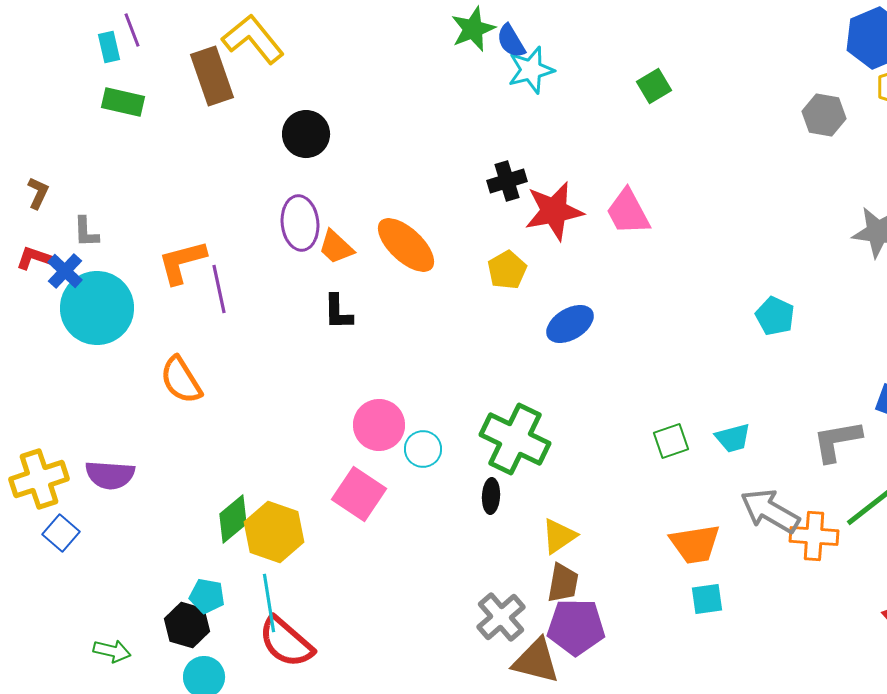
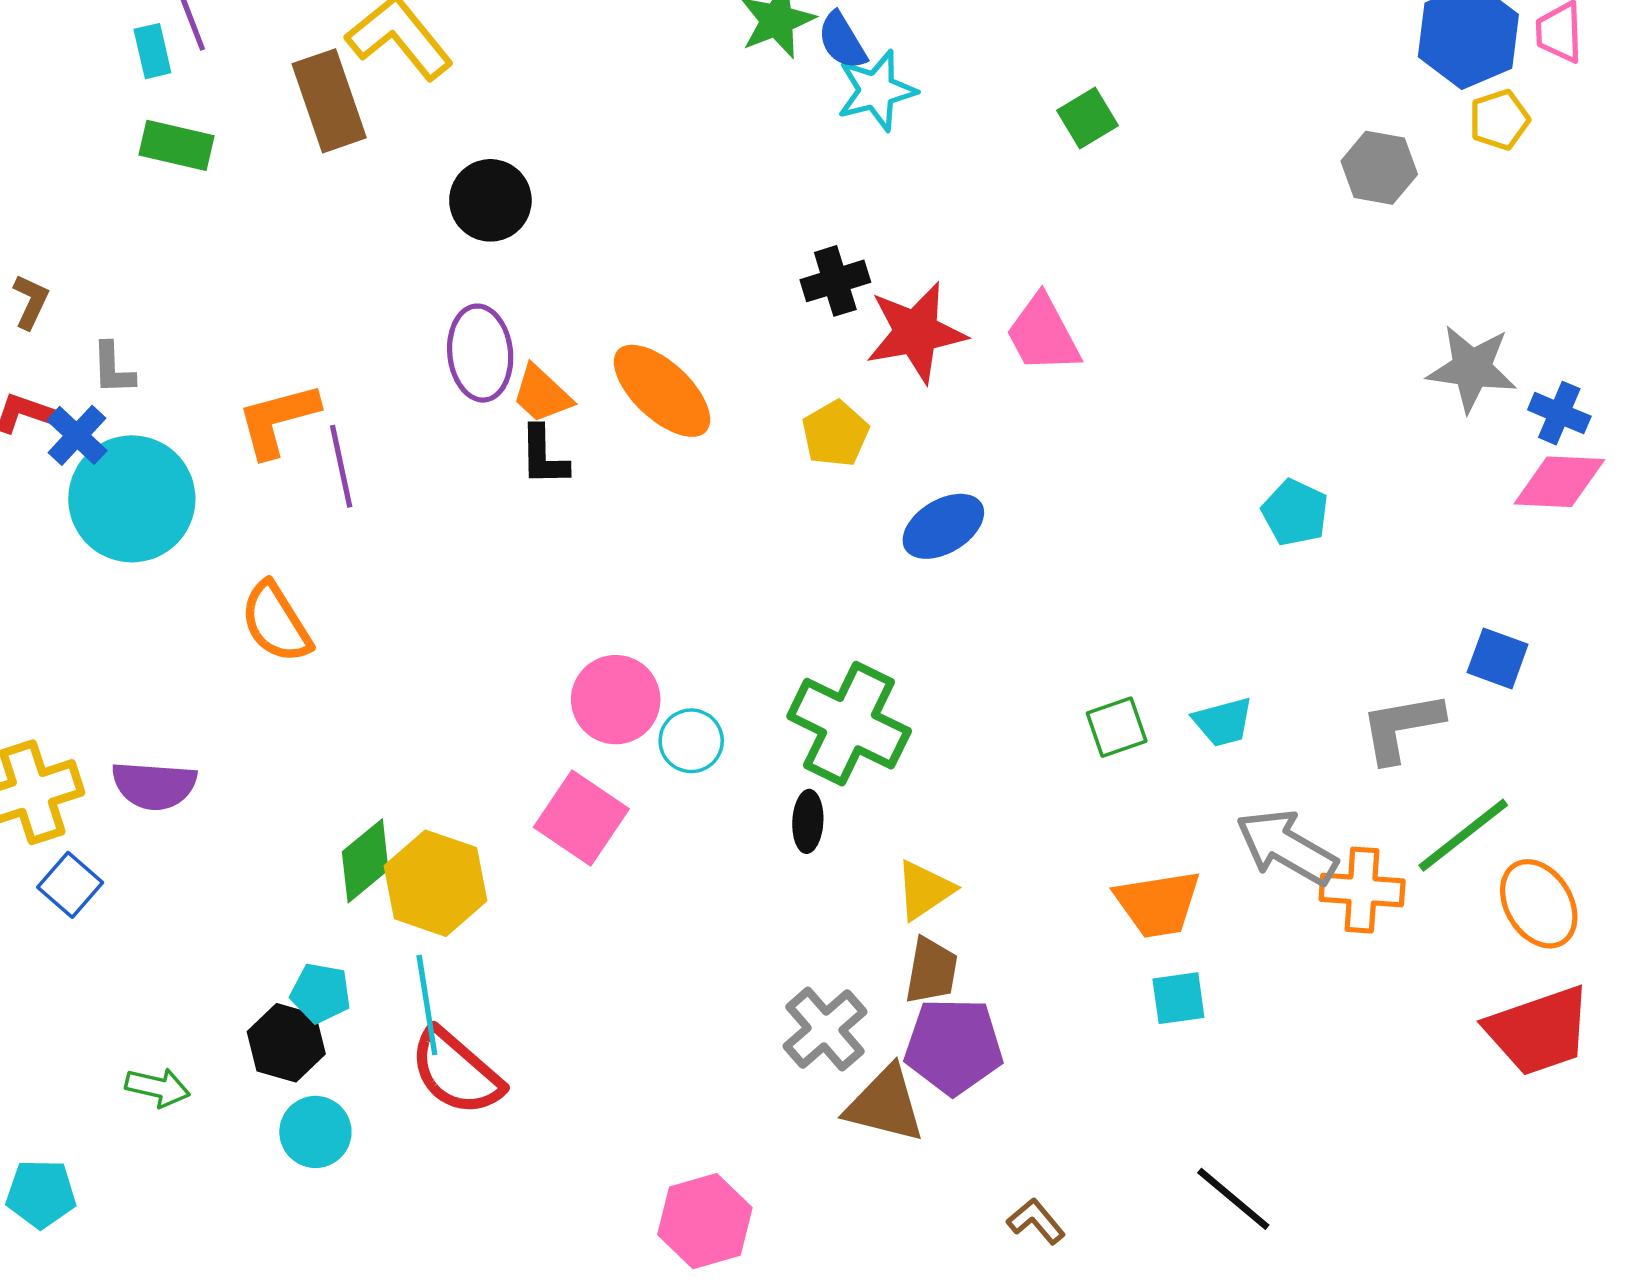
black L-shape: (338, 312) -> (544, 456), moved

